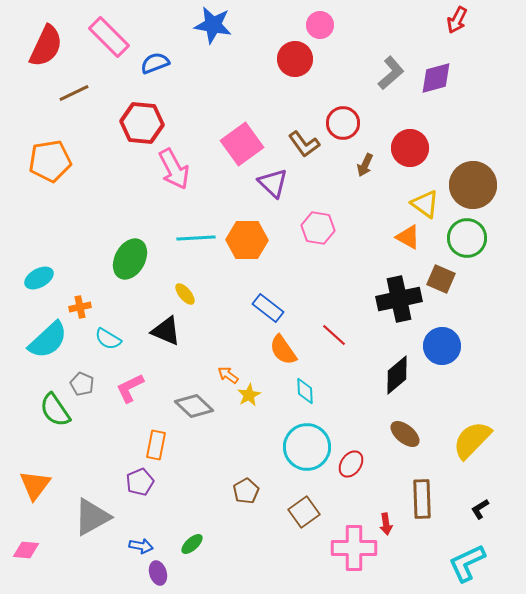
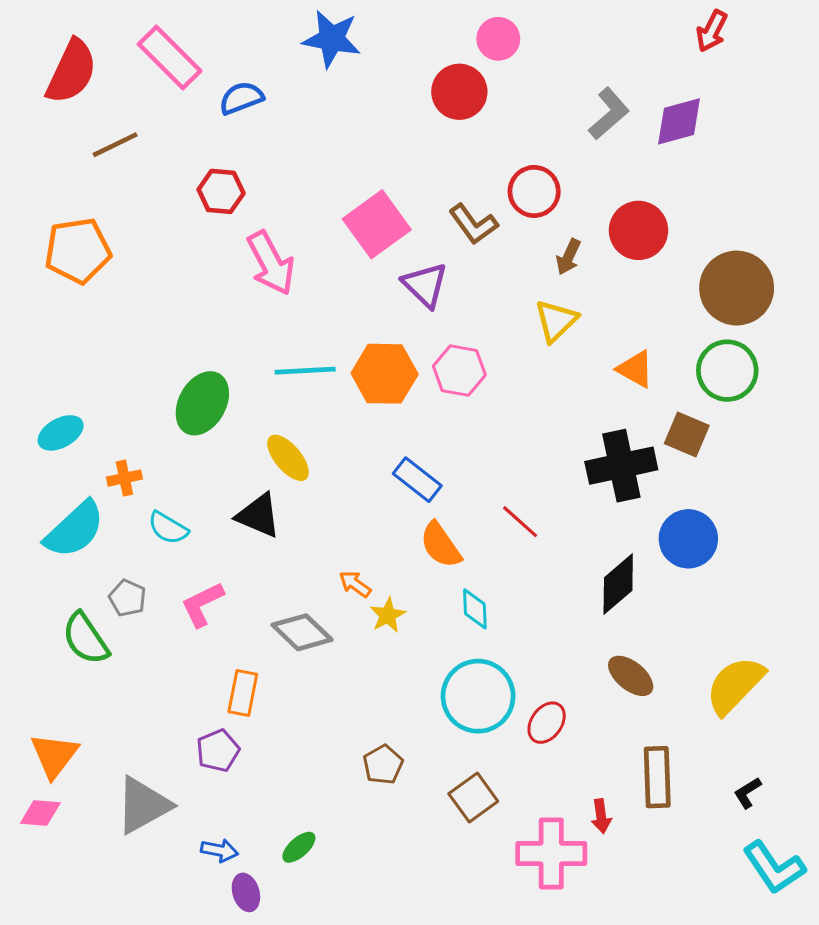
red hexagon: (142, 123) -> (221, 191), size x0.7
yellow triangle: (425, 204) -> (556, 321), moved, turned 40
pink hexagon: (318, 228) -> (459, 371), moved
yellow ellipse: (185, 294) -> (288, 458), size x1.4
pink diamond: (26, 550) -> (40, 813), moved
cyan L-shape: (467, 563) -> (774, 868), moved, turned -99

